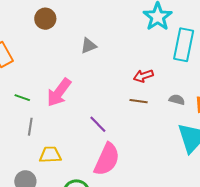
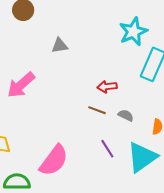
gray semicircle: (177, 100) -> (126, 115), moved
purple line: (98, 124) -> (107, 149), moved

